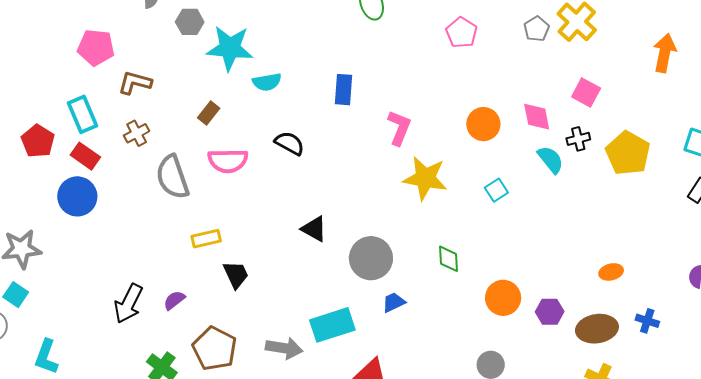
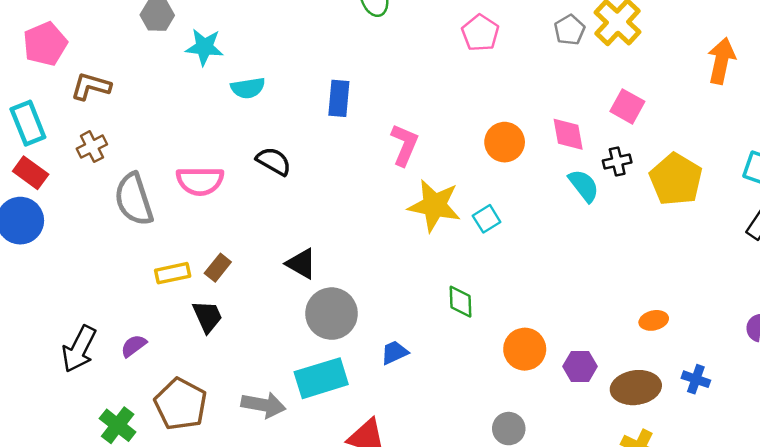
pink pentagon: (96, 48) -> (45, 44), turned -30
cyan star: (230, 48) -> (204, 47), size x0.7
brown rectangle: (209, 113) -> (218, 268), moved
cyan square: (496, 190) -> (487, 219), moved
gray circle: (371, 258) -> (332, 314), moved

